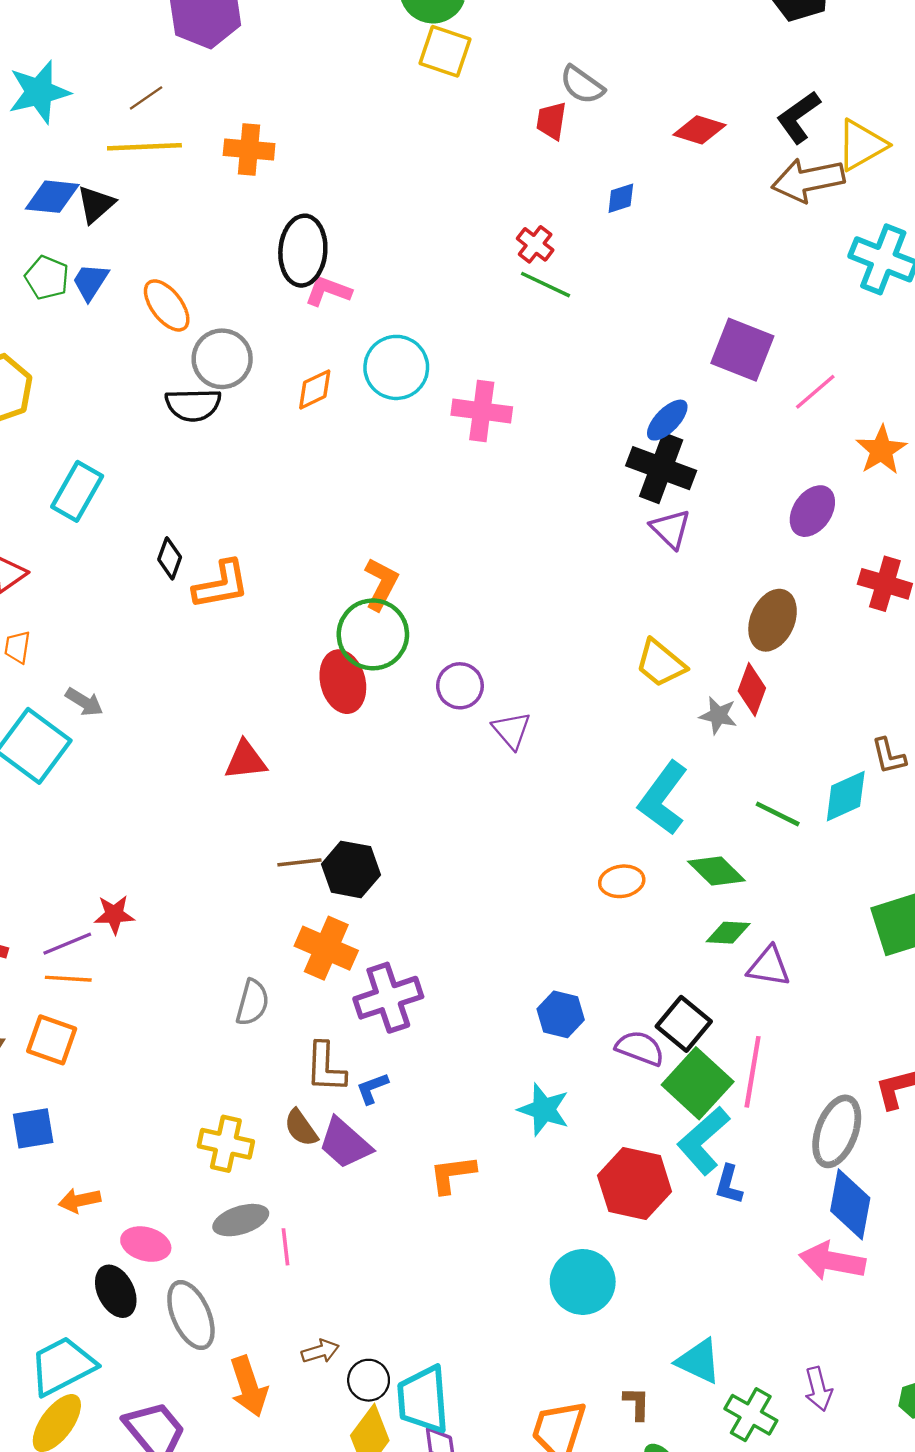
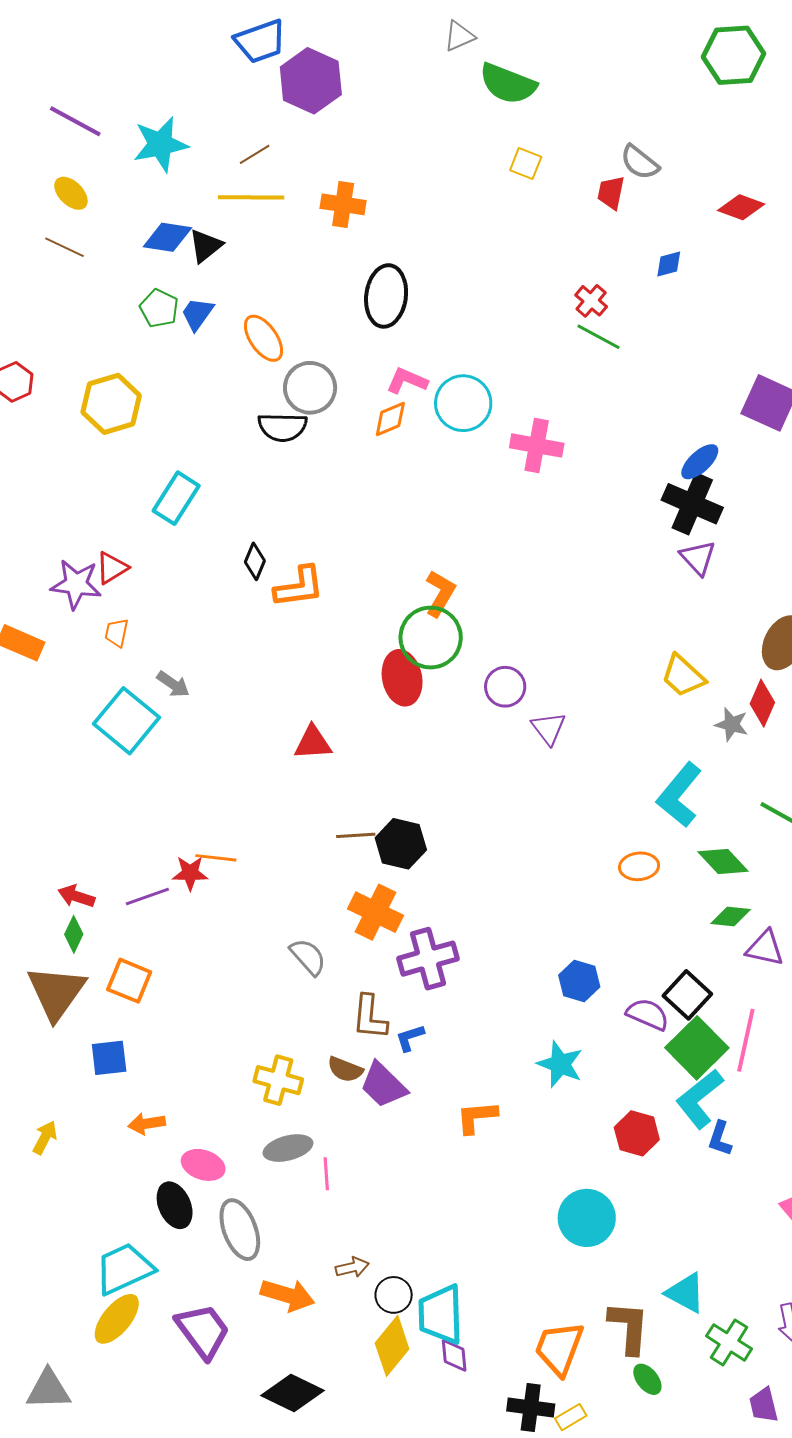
yellow square: (445, 51) -> (526, 164), moved, size x0.7
pink L-shape: (328, 291) -> (407, 381), moved
orange line: (68, 979) -> (216, 858), moved
gray semicircle: (252, 1003) -> (308, 957), turned -60
brown semicircle: (301, 1128) -> (345, 1069), turned -36
red hexagon: (635, 1183) -> (637, 1133), size x0.7
orange arrow: (249, 1386) -> (288, 1295), turned -58
brown L-shape: (637, 1403) -> (629, 1327), size x1.8

